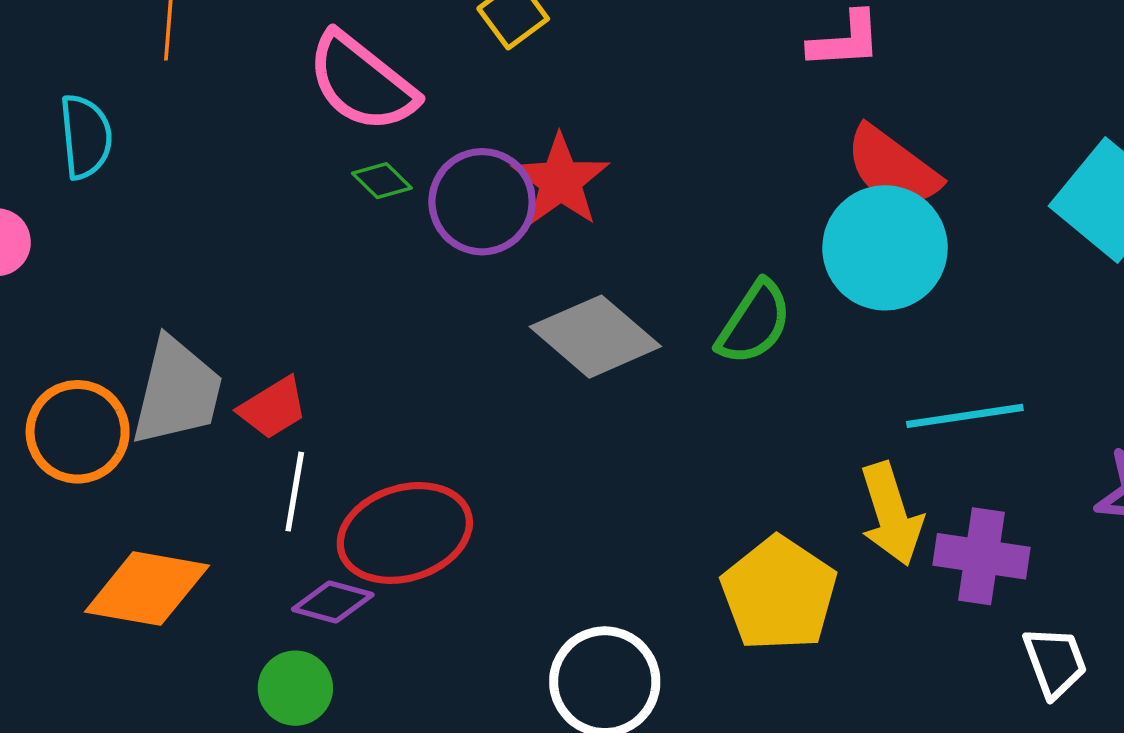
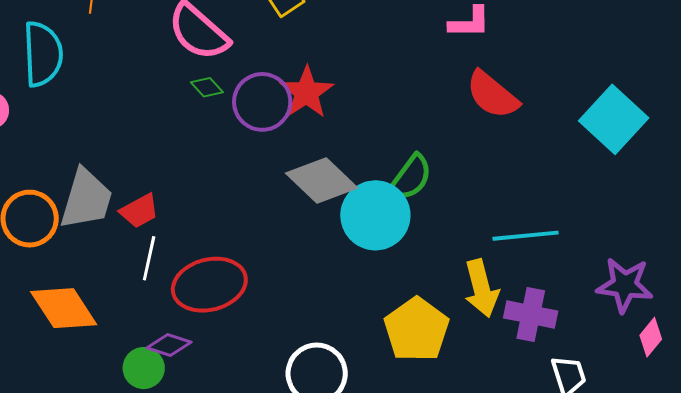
cyan semicircle: (86, 137) -> (43, 54), size x1.4
cyan circle: (885, 248) -> (375, 215), moved
orange diamond: (147, 589) -> (64, 308), turned 44
purple diamond: (333, 602) -> (169, 345), moved

